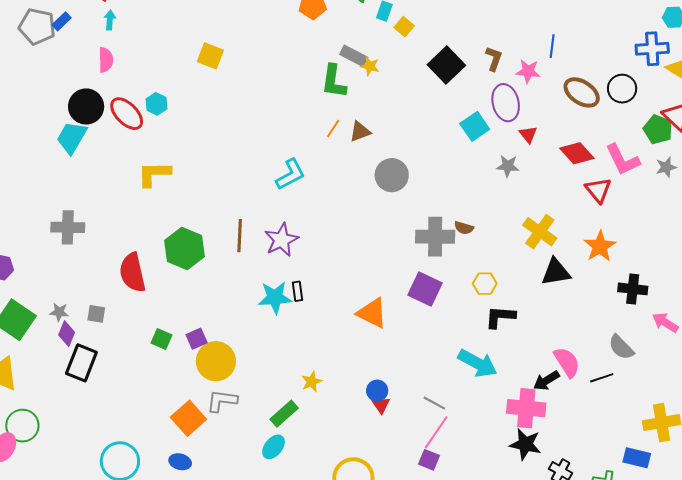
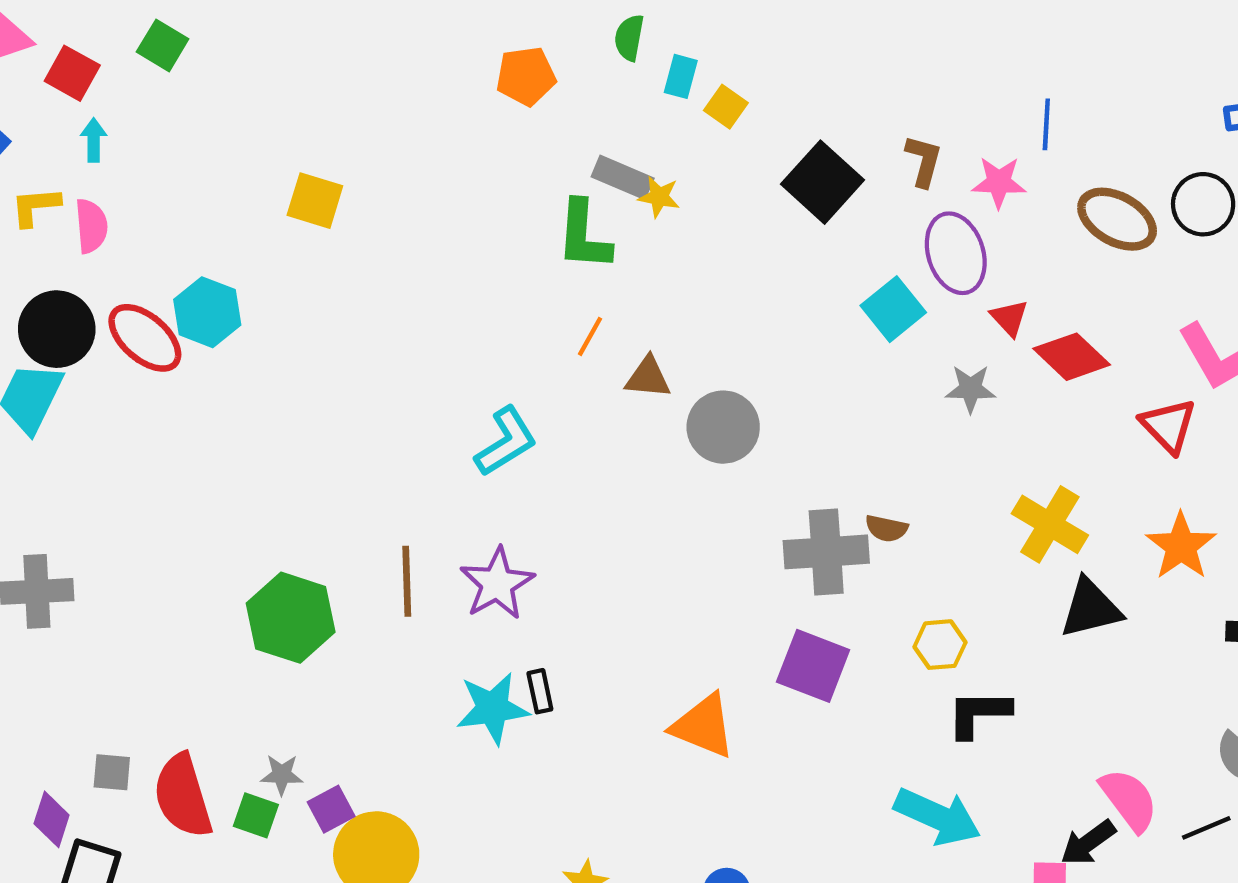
cyan hexagon: (156, 104) -> (207, 312), size x1.4
brown triangle: (360, 132) -> (648, 377), moved, turned 30
red diamond: (577, 153) -> (1072, 357), moved
yellow L-shape: (154, 174) -> (35, 206), moved, size x0.7
red semicircle: (132, 273) -> (183, 796), moved
gray star: (59, 312) -> (282, 775), moved

